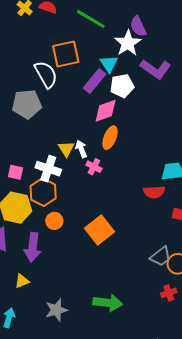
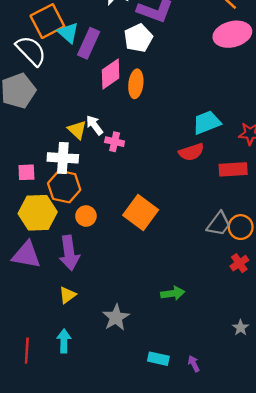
cyan triangle: (109, 64) -> (68, 33), moved
white pentagon: (122, 86) -> (138, 38), moved
orange ellipse: (110, 138) -> (136, 84), moved
green arrow: (108, 303) -> (173, 293), size x0.7

